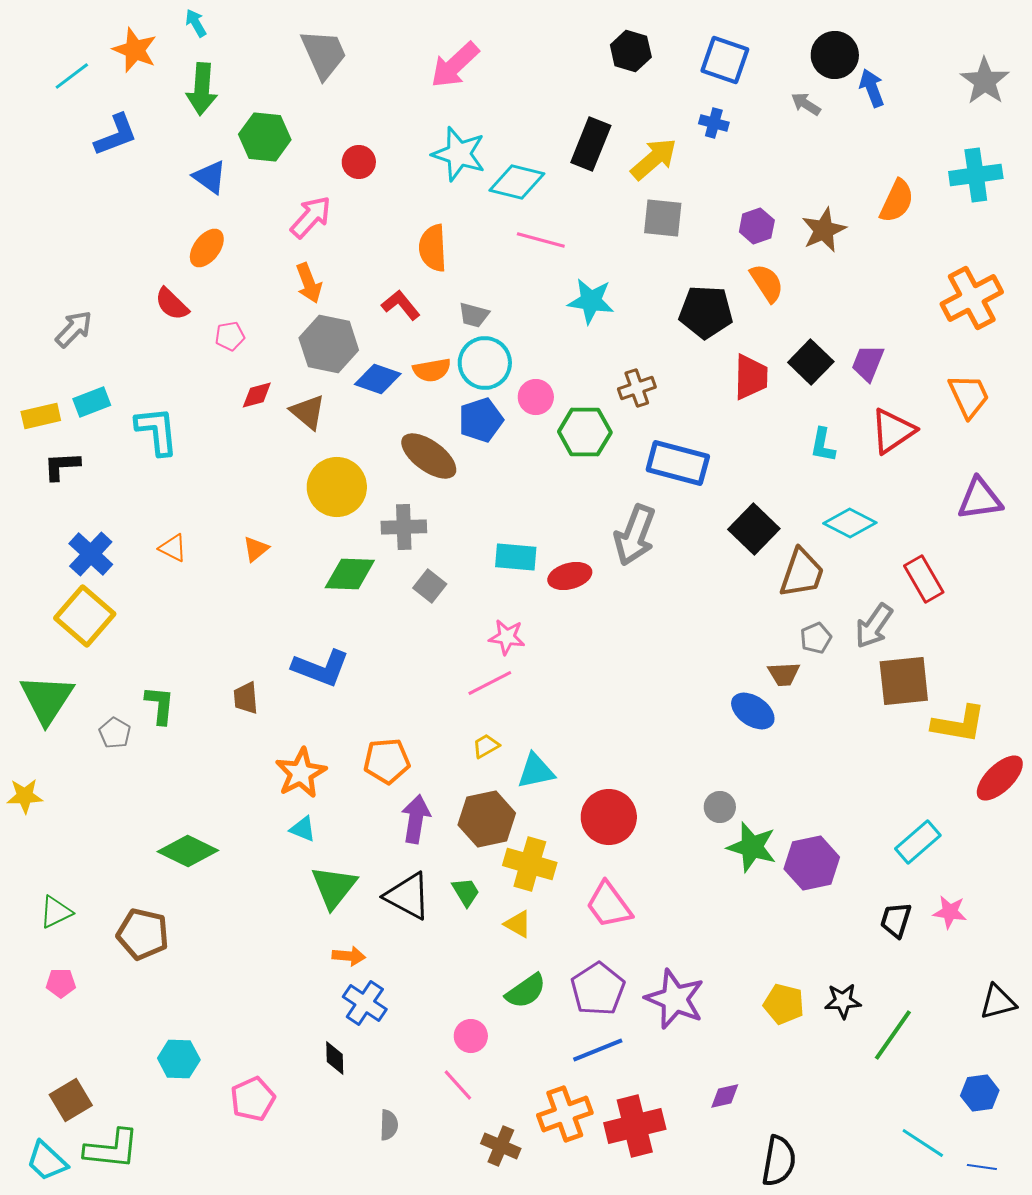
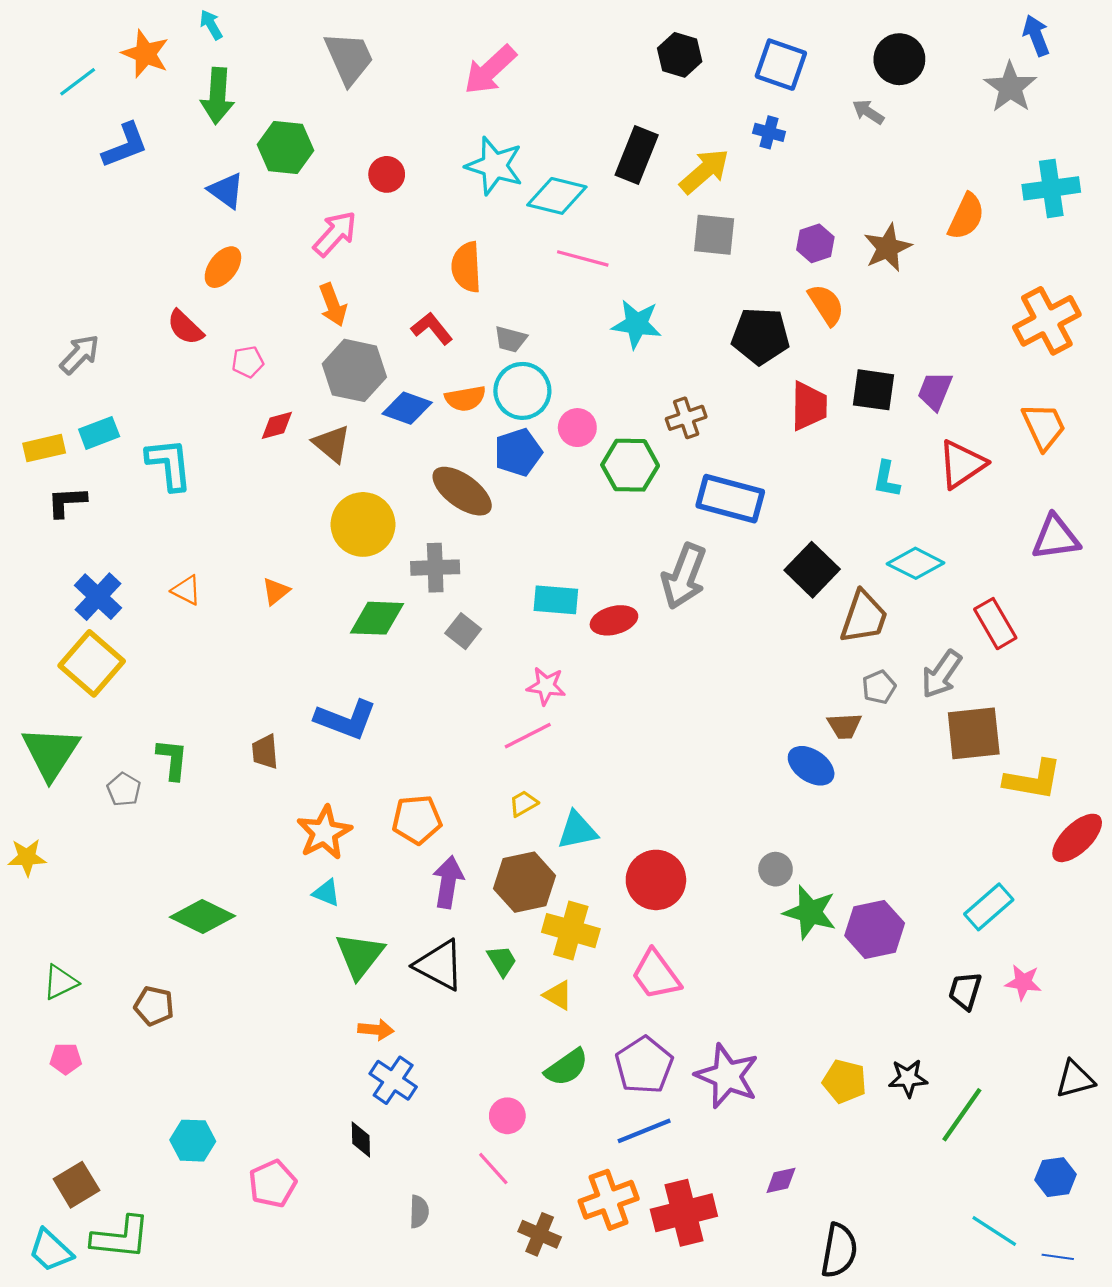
gray star: (985, 81) -> (1010, 87), moved
blue arrow: (872, 88) -> (1036, 35), moved
black square: (811, 362) -> (874, 390), turned -36
brown pentagon: (143, 934) -> (154, 1006), size x0.7

